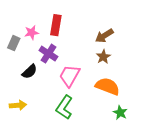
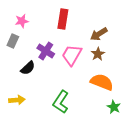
red rectangle: (56, 25) -> (63, 19), moved
pink star: (32, 33) -> (22, 21), moved
pink trapezoid: (70, 76) -> (72, 55), moved

